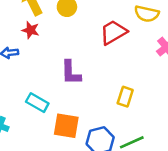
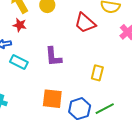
red trapezoid: (113, 32) -> (85, 23), turned -105
cyan rectangle: (37, 103) -> (19, 62), moved

